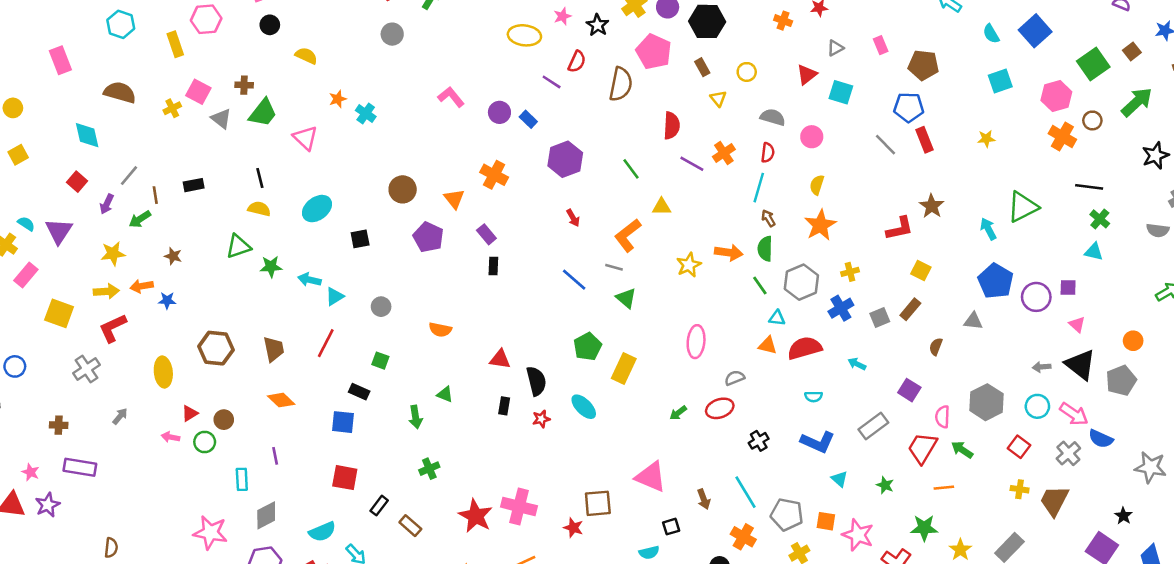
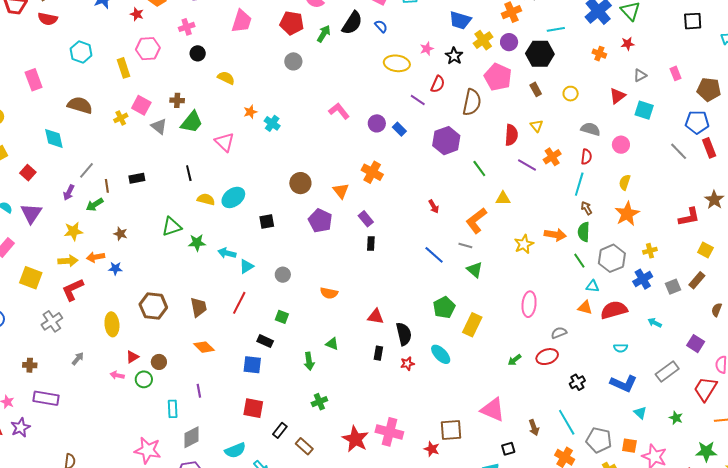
yellow triangle: (718, 98) -> (537, 126), moved
purple hexagon: (565, 159) -> (446, 141), moved
red square: (77, 182) -> (28, 173), moved
yellow semicircle: (259, 209) -> (206, 199), moved

